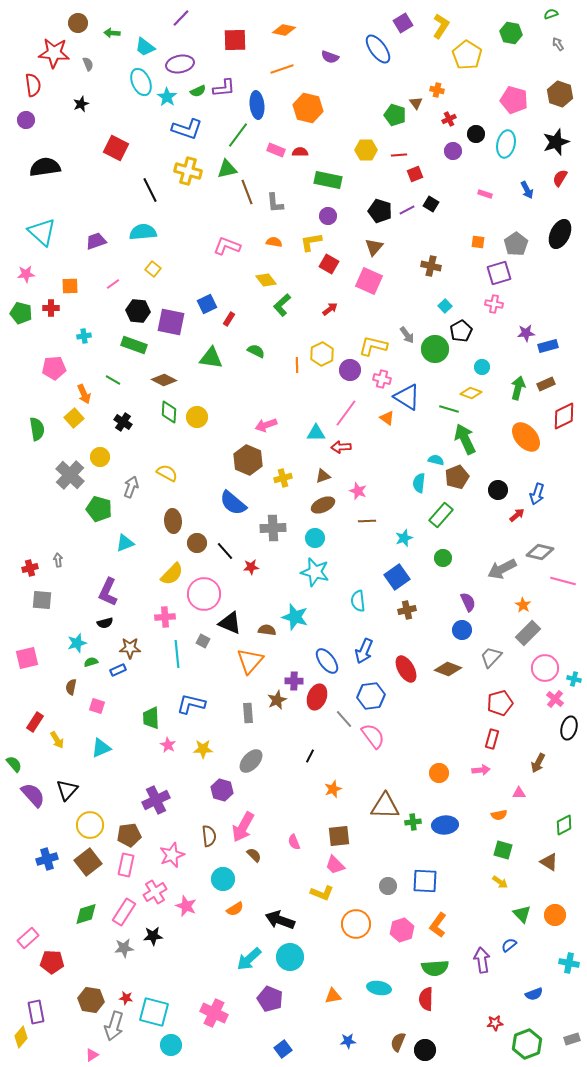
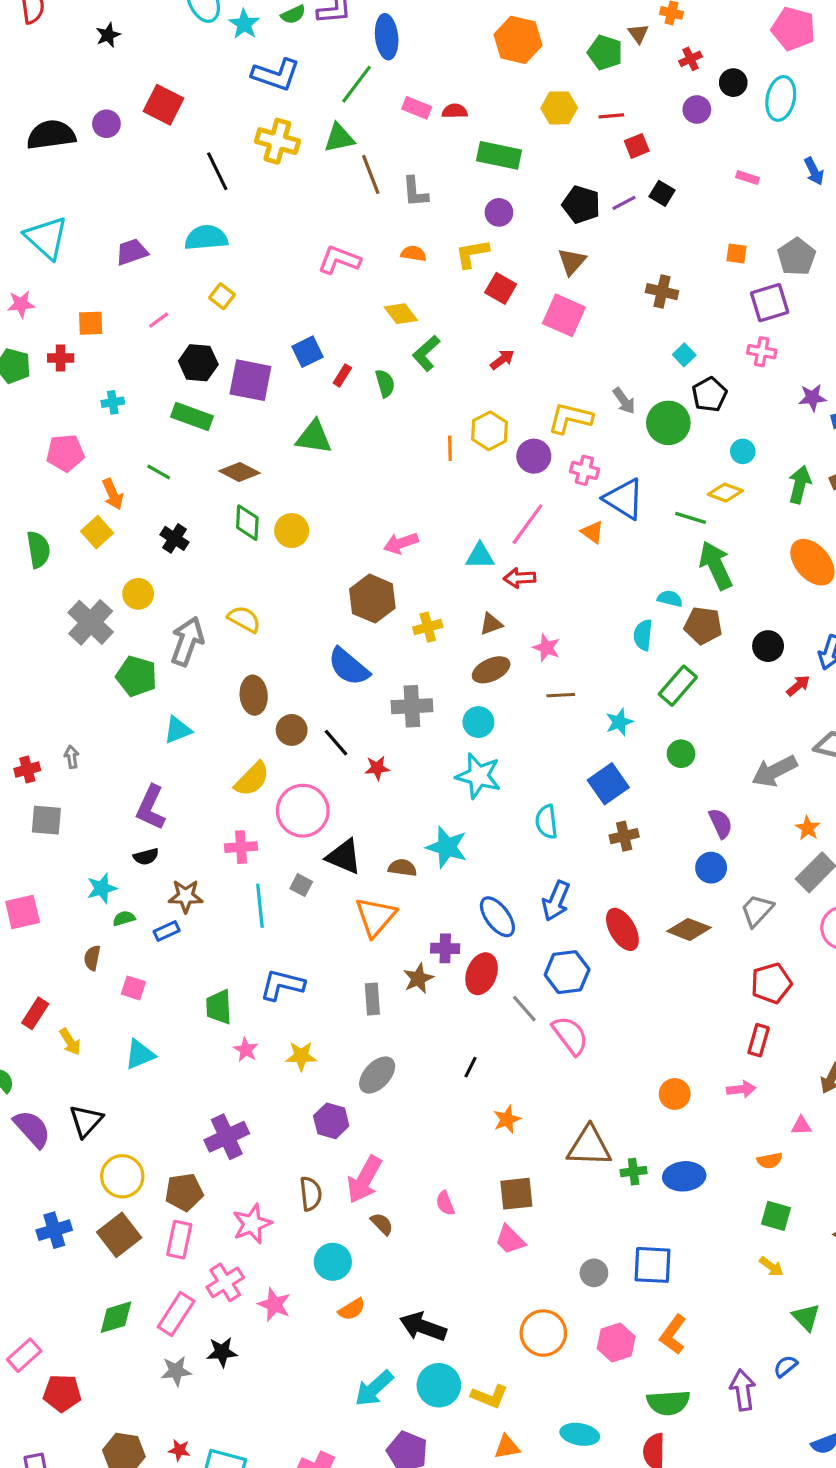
orange hexagon: (308, 108) -> (518, 40), moved
purple circle: (26, 120) -> (106, 124), moved
green semicircle: (256, 351) -> (385, 383), moved, turned 48
brown pentagon: (457, 477) -> (703, 625), turned 30
gray arrow: (131, 487) -> (187, 641), size x1.4
yellow L-shape: (322, 893) -> (489, 1396), moved

